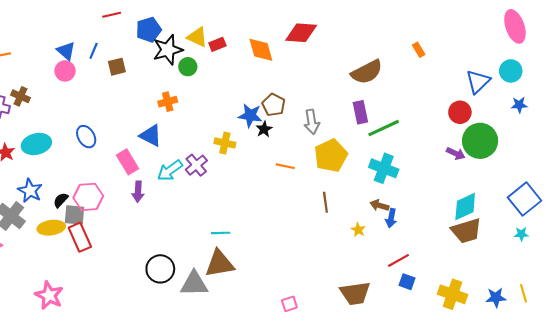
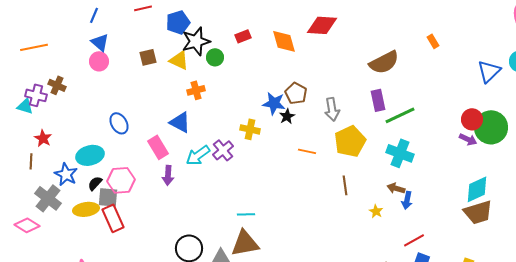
yellow triangle: (197, 37) -> (179, 60), moved
blue line: (94, 51) -> (94, 15), moved
red circle: (460, 112) -> (472, 119), moved
cyan ellipse: (36, 144) -> (90, 155), moved

